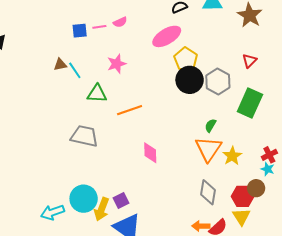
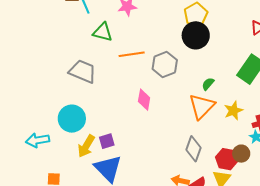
gray hexagon: (218, 82) -> (165, 64), moved
yellow star: (232, 156) -> (233, 111), moved
cyan circle: (84, 199) -> (72, 119), moved

